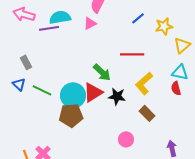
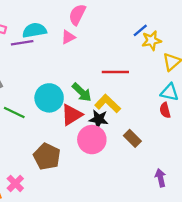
blue line: (138, 18) -> (140, 30), moved
yellow L-shape: (144, 83) -> (108, 104), moved, turned 85
cyan circle: (73, 95) -> (49, 98), moved
brown pentagon: (71, 115) -> (47, 156), moved, turned 30
pink circle: (126, 139) -> (92, 140), moved, size x1.6

